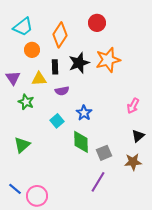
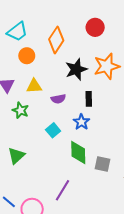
black rectangle: (55, 67) -> (89, 99), moved
gray square: (104, 153) -> (102, 164), turned 35
purple line: (98, 182) -> (63, 190), moved

